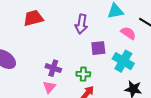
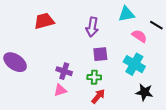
purple square: (98, 48) -> (100, 54), moved
pink triangle: (49, 87) -> (60, 90), turned 32

